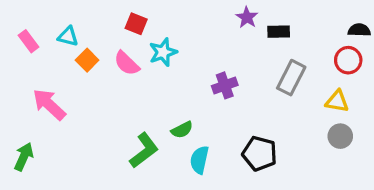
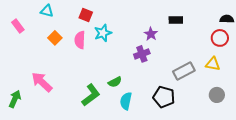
purple star: (247, 17) -> (151, 34), moved
cyan triangle: (68, 36) -> (47, 11), moved
pink semicircle: (127, 63) -> (80, 40), turned 48
gray rectangle: (291, 78) -> (184, 71), moved, turned 35
pink arrow: (49, 104) -> (42, 82), moved
gray circle: (340, 136) -> (217, 95), moved

